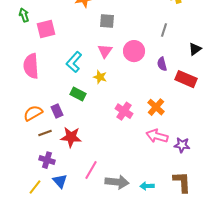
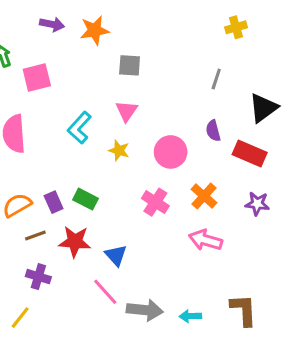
black triangle: (195, 49) -> (263, 108), size x1.5
pink circle: (134, 51) -> (171, 152), moved
green rectangle: (78, 94) -> (85, 199), moved
purple star: (182, 145) -> (257, 204), moved
pink line: (91, 170) -> (105, 292), turned -72
blue triangle: (60, 181) -> (116, 255), moved

